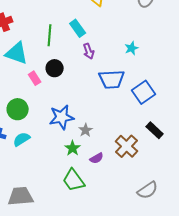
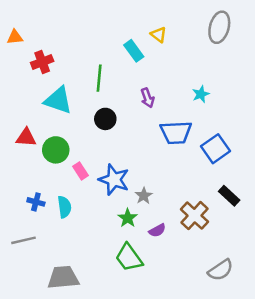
cyan rectangle: (78, 28) -> (134, 51), moved
pink rectangle: (35, 78) -> (81, 171), moved
green circle: (18, 109) -> (56, 150), moved
blue star: (62, 117) -> (114, 180), turned 30
cyan semicircle: (22, 139) -> (64, 207), turned 114

